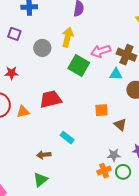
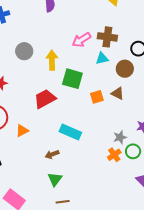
yellow arrow: (68, 37) -> (52, 60), moved
green square: (79, 66) -> (72, 79), moved
orange triangle: (23, 112) -> (22, 131), moved
brown triangle: (120, 125) -> (118, 93), moved
cyan rectangle: (67, 138) -> (70, 132), size x1.5

